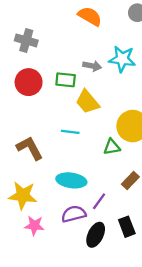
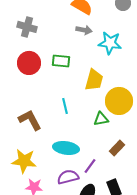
gray arrow: (92, 66) -> (84, 30), moved
yellow trapezoid: (88, 102) -> (94, 80), moved, turned -125
cyan line: (70, 132) -> (65, 106), turned 70

